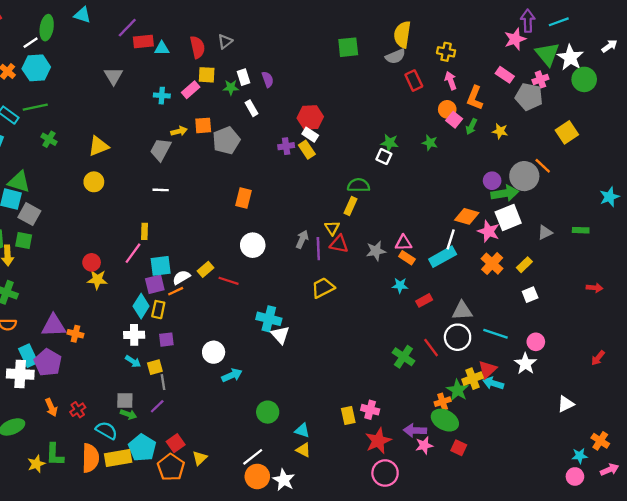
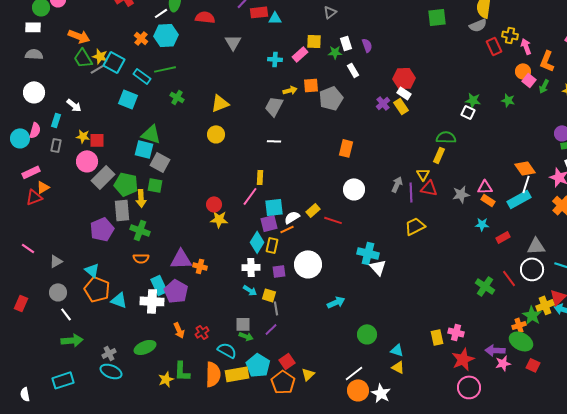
red semicircle: (197, 47) -> (205, 17), moved, turned -72
yellow cross: (446, 52) -> (510, 35), moved
purple cross: (286, 146) -> (383, 103), turned -32
orange diamond: (467, 216) -> (525, 168), moved, turned 40
white circle: (214, 352) -> (308, 264), moved, size x1.4
yellow square: (155, 367) -> (269, 295), turned 32

